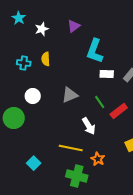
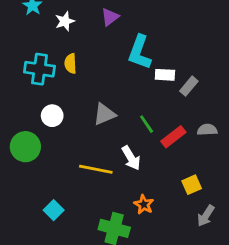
cyan cross: (24, 63) -> (39, 69), size x1.5
white rectangle: (107, 74) -> (165, 75), moved
yellow line: (71, 148) -> (96, 169), moved

